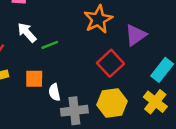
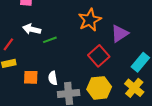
white arrow: (27, 33) -> (32, 29), turned -36
orange square: (34, 79) -> (31, 77), moved

